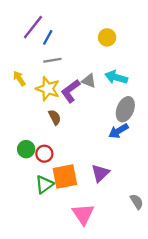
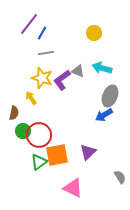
yellow arrow: (19, 78) -> (31, 98), moved
brown semicircle: (55, 117) -> (14, 113), moved, turned 40
red circle: (44, 154) -> (39, 135), size x1.6
pink triangle: (83, 214) -> (73, 188), turned -30

